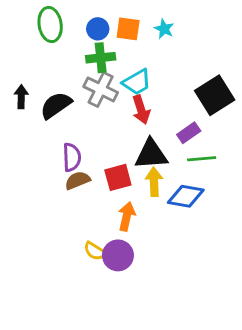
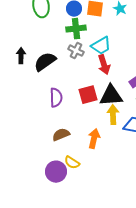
gray cross: (101, 89) -> (76, 51), size x0.7
red square: (118, 177) -> (88, 95), moved
brown semicircle: (78, 180) -> (61, 135), moved
purple circle: (118, 255) -> (56, 172), moved

